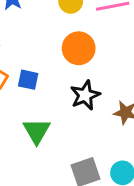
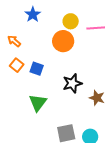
orange circle: (79, 48) -> (63, 41), moved

